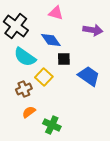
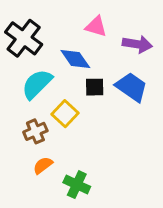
pink triangle: (56, 13) -> (96, 26), moved
cyan semicircle: (25, 57) -> (37, 84), turned 100
blue trapezoid: (89, 76) -> (131, 87), moved

